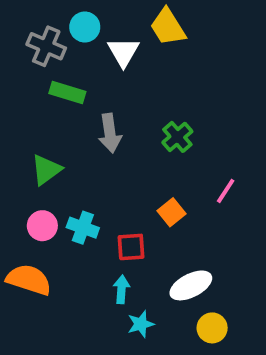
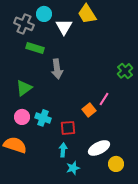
green cross: (177, 137) -> (125, 71), moved
pink line: (226, 191) -> (104, 99), moved
yellow circle: (212, 328) -> (116, 164), moved

